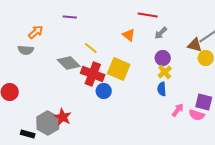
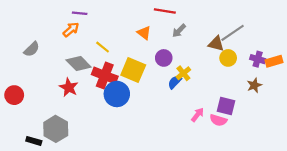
orange arrow: (36, 32) -> (71, 30), moved
gray semicircle: (26, 50) -> (32, 49), turned -49
purple circle: (163, 58) -> (164, 58), moved
blue semicircle: (162, 89) -> (175, 82), moved, turned 48
blue circle: (104, 91) -> (117, 94), size x1.5
red star: (63, 117) -> (69, 87), moved

